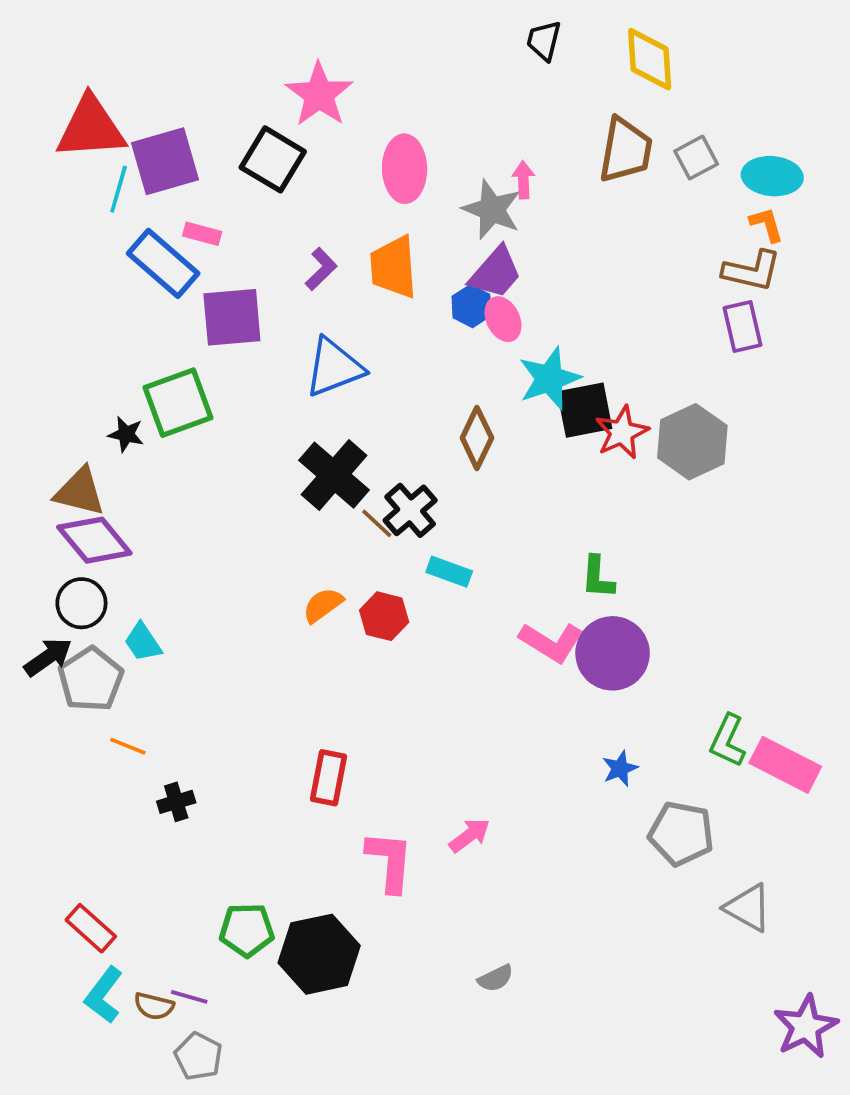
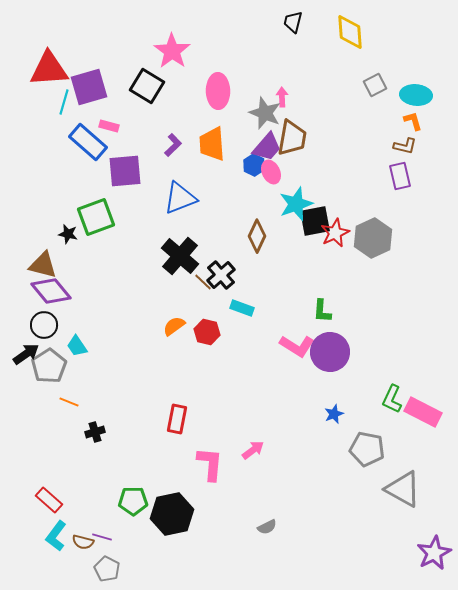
brown trapezoid: (626, 150) -> (292, 138), moved
brown L-shape: (752, 271) -> (405, 146), size x0.7
gray triangle: (748, 908) -> (403, 489), size x1.4

